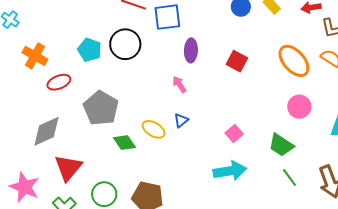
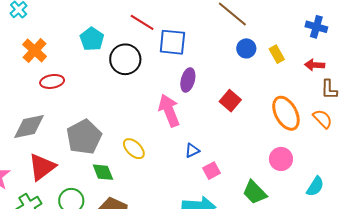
cyan pentagon: (90, 50) -> (92, 39), moved
pink arrow: (179, 84) -> (169, 110), size x1.8
gray pentagon: (101, 108) -> (84, 137), moved
blue triangle: (181, 120) -> (192, 150), moved
green diamond: (124, 143) -> (103, 172), moved

